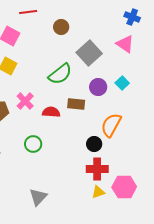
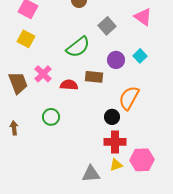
gray square: (89, 53) -> (107, 26), size x0.7
gray triangle: (38, 197) -> (91, 174), moved, turned 42

